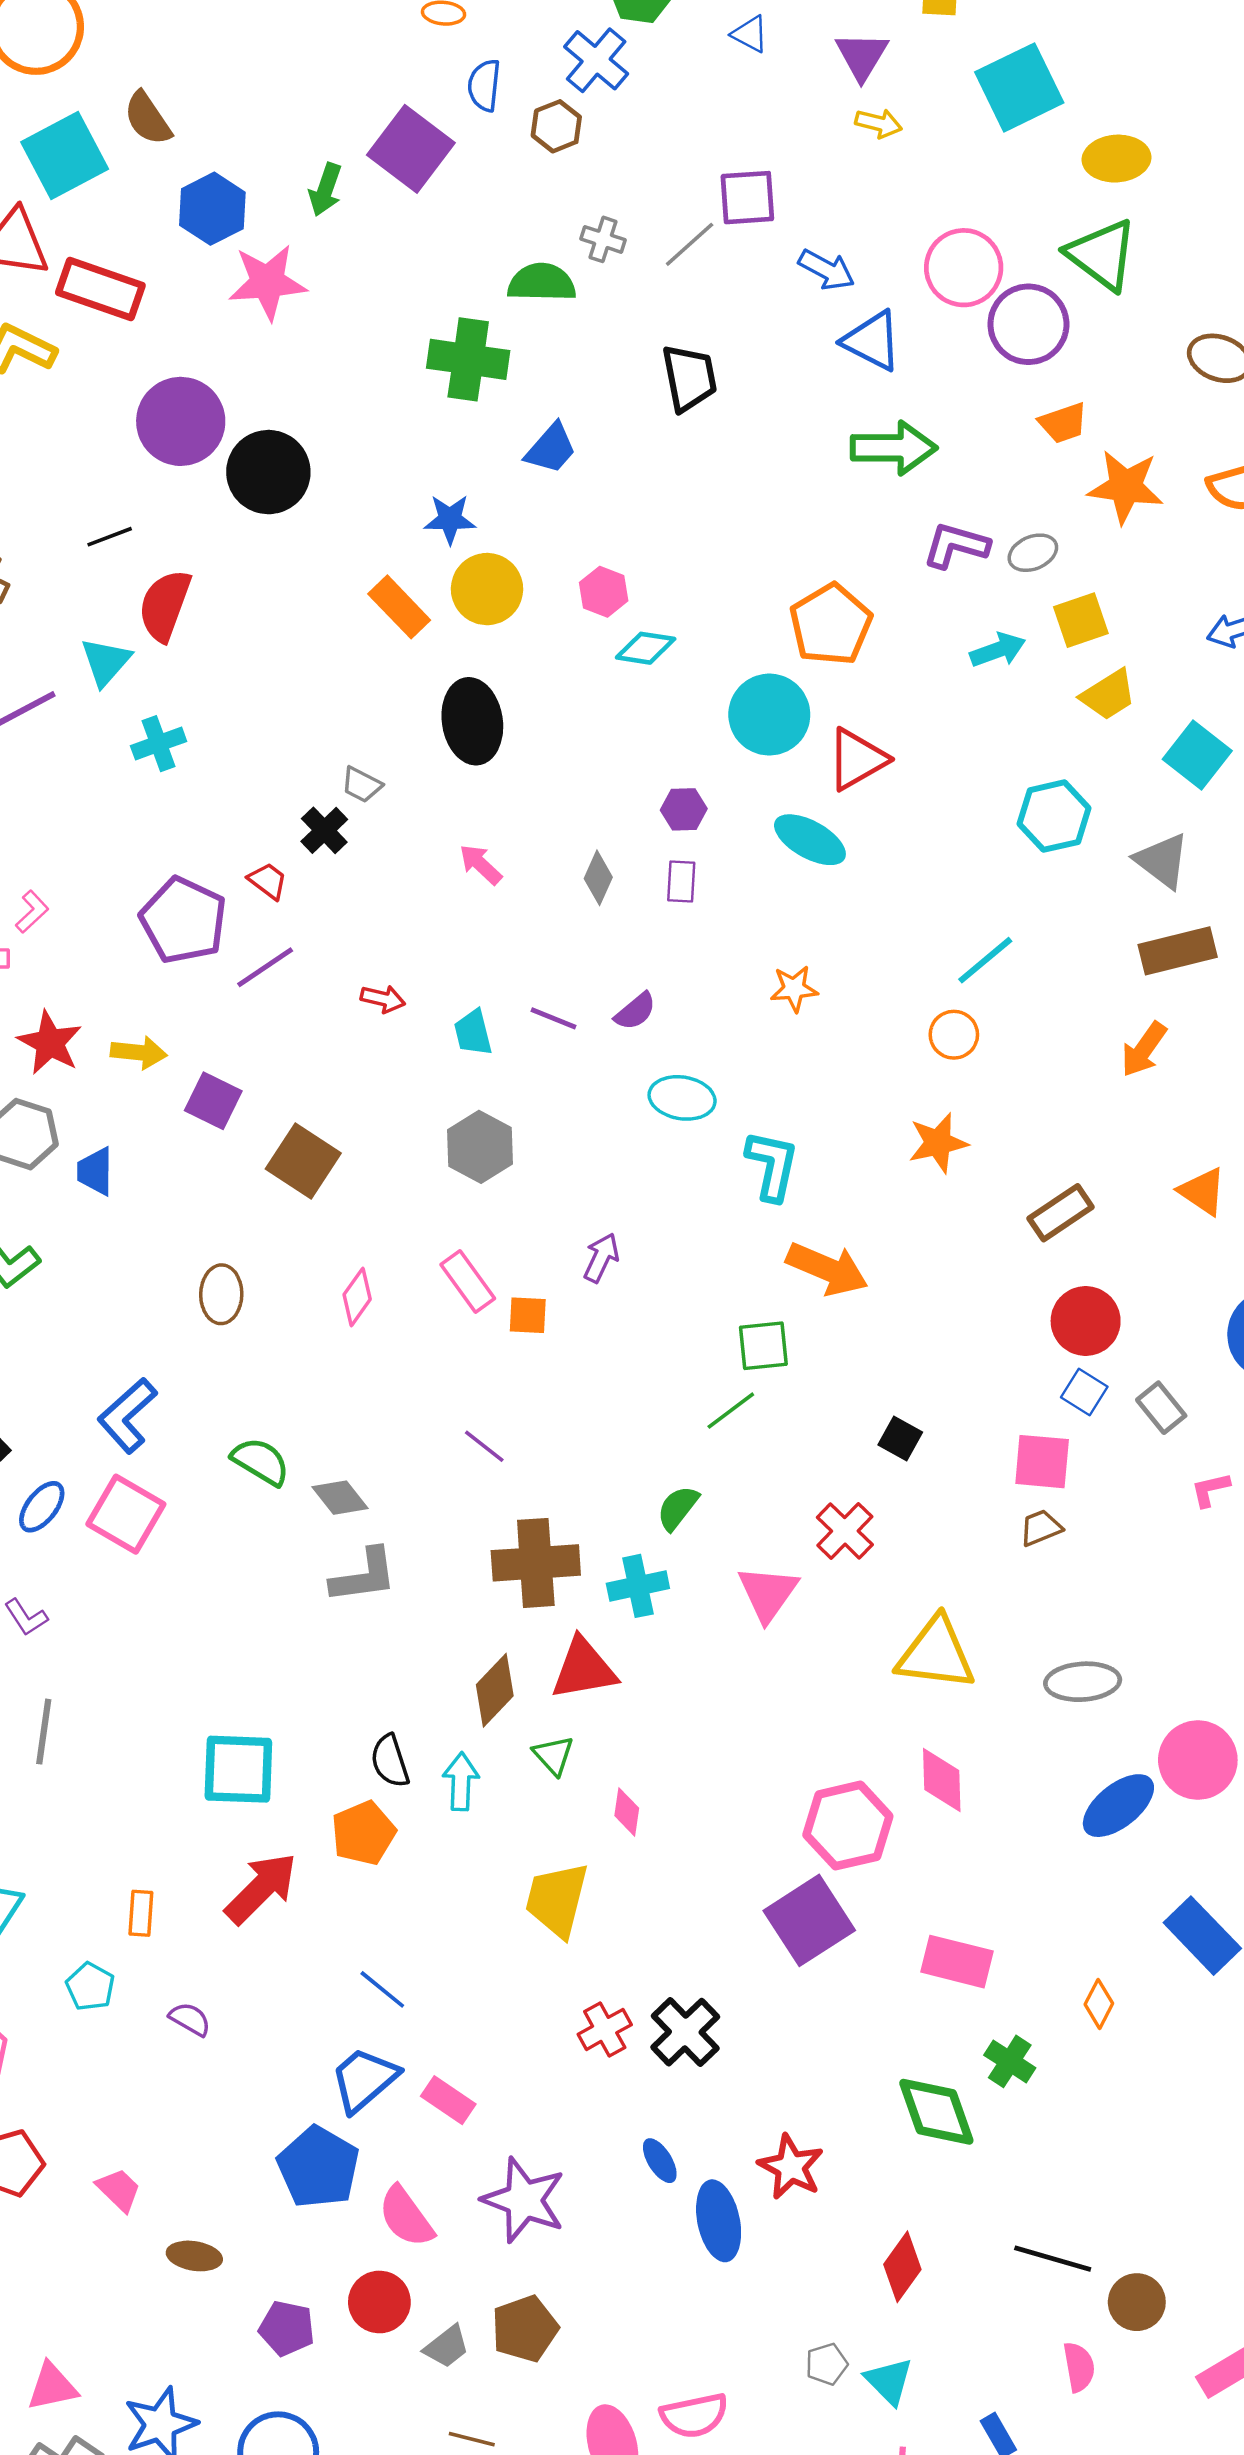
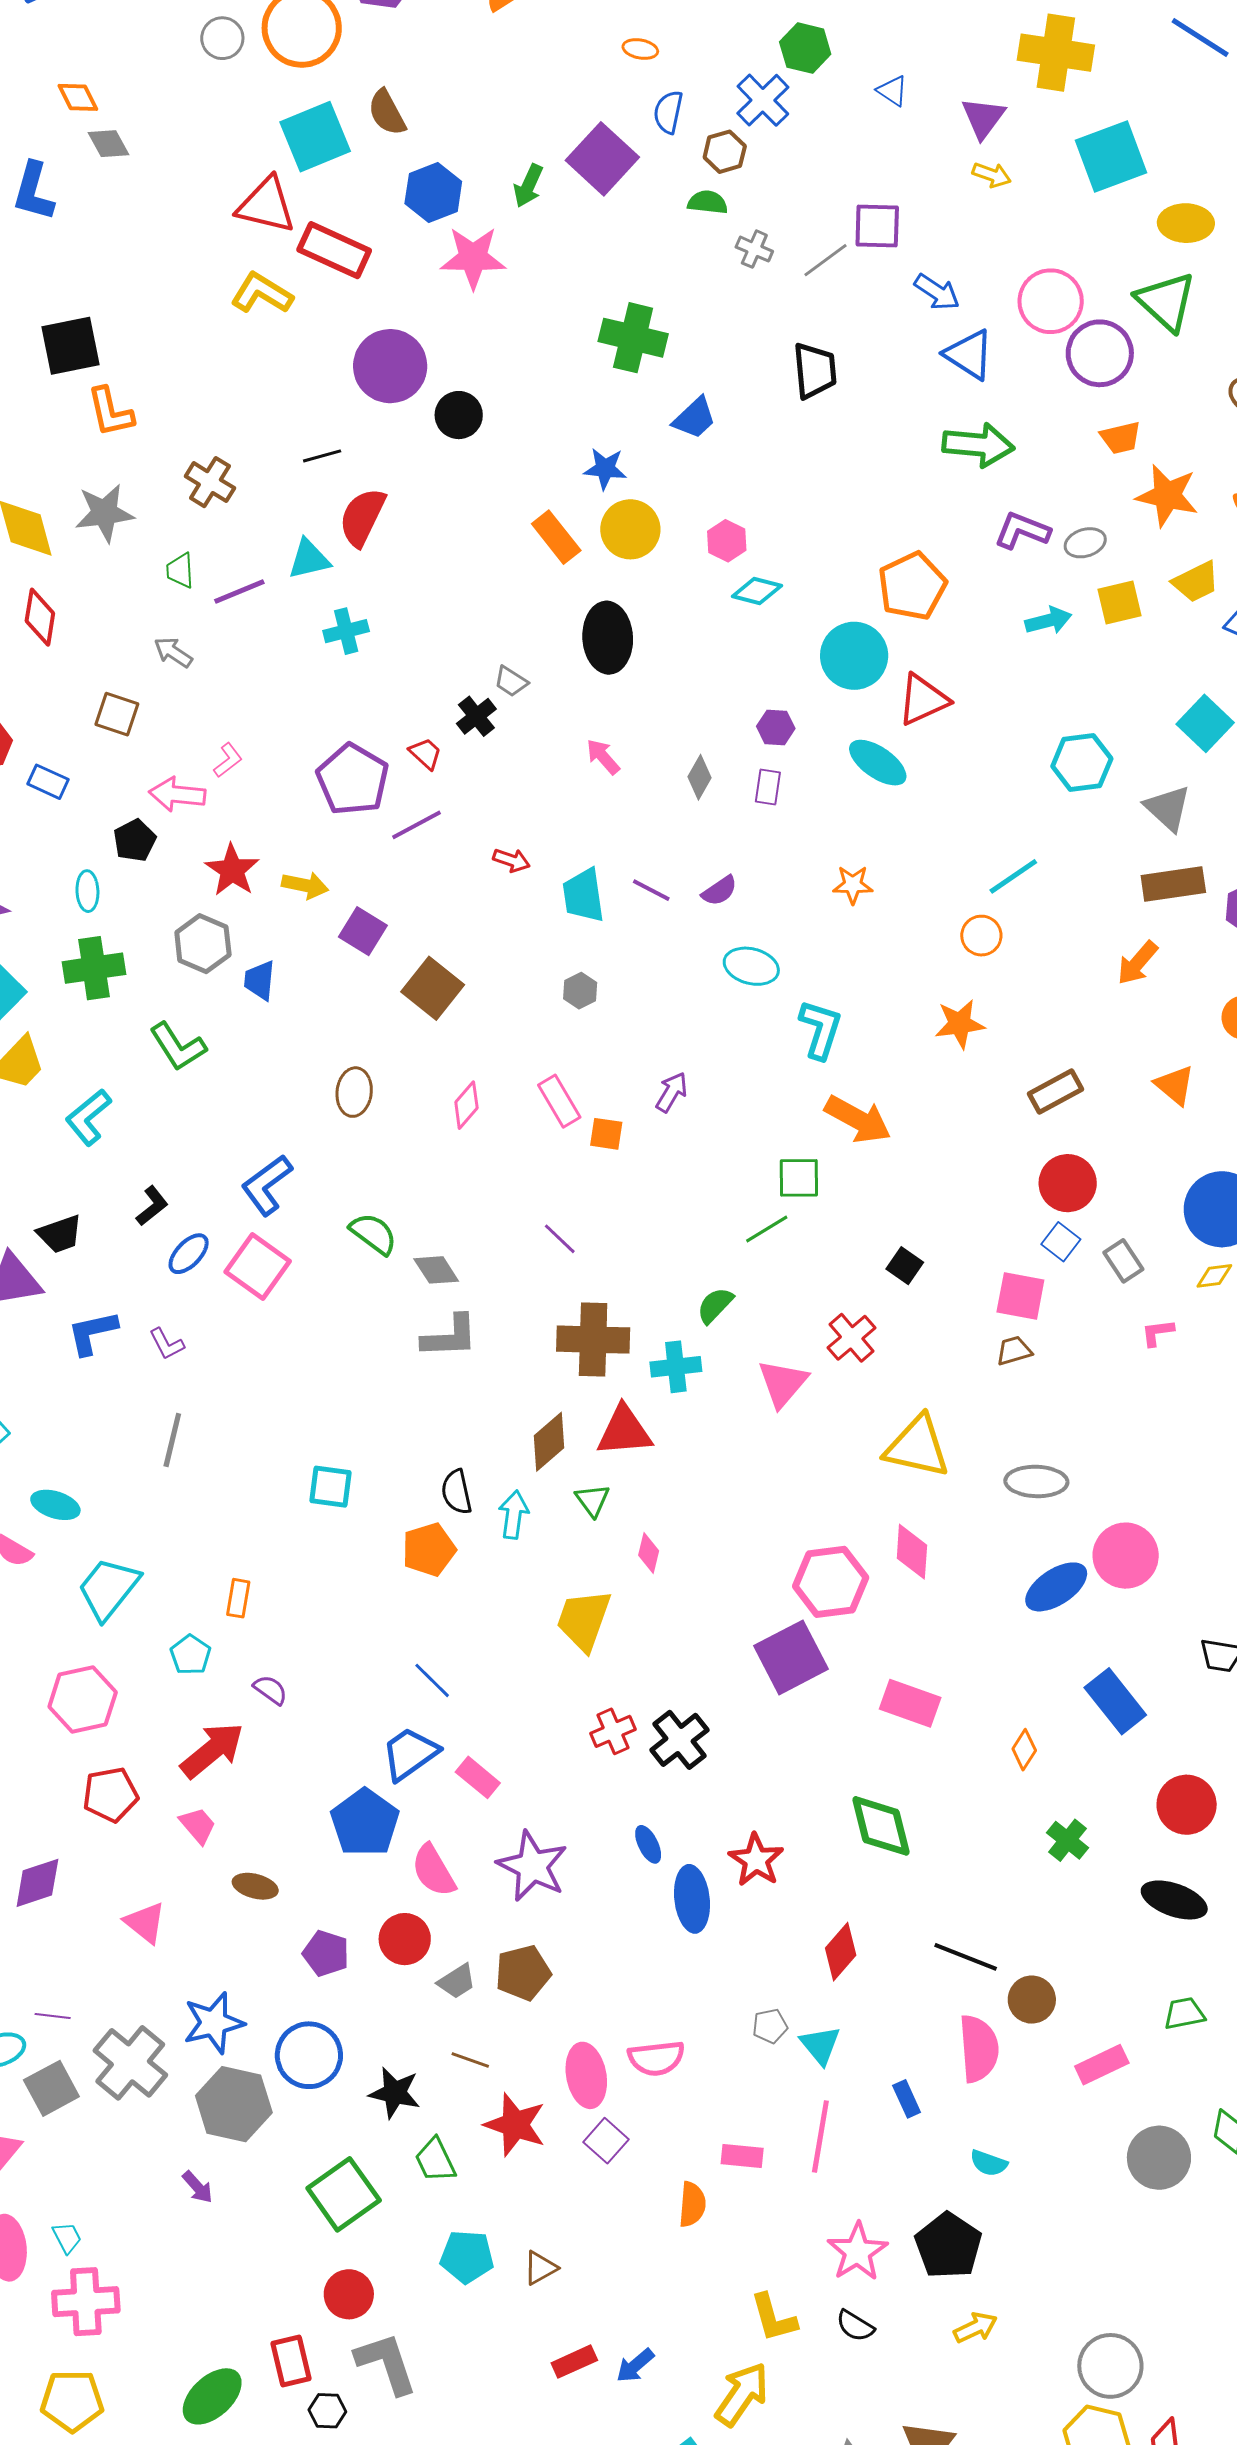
green semicircle: (542, 283) -> (708, 202), moved, size x0.7
black circle: (268, 472) -> (459, 415), size x0.7
cyan triangle: (106, 662) -> (309, 559), turned 30
yellow trapezoid: (1108, 695) -> (1196, 582), moved
cyan trapezoid: (473, 1033) -> (583, 895), size x1.4
gray hexagon: (480, 1147) -> (580, 991), size x0.6
cyan square: (238, 1769) -> (331, 1487), size x0.7
red arrow: (261, 1888) -> (212, 1750), moved
green cross: (1010, 2061) -> (1068, 1840), moved
pink semicircle: (1079, 2367) -> (979, 2049), size x1.6
pink triangle: (52, 2387) -> (145, 1923), moved, turned 45

